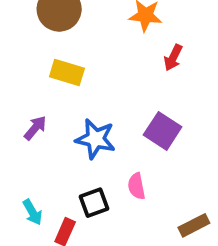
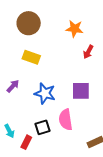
purple square: (163, 131) -> (81, 91), turned -36
pink semicircle: (136, 186) -> (66, 120), size x1.5

